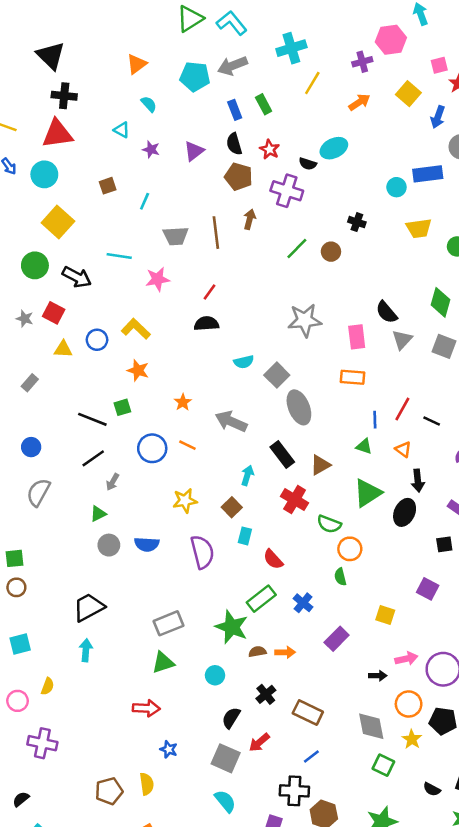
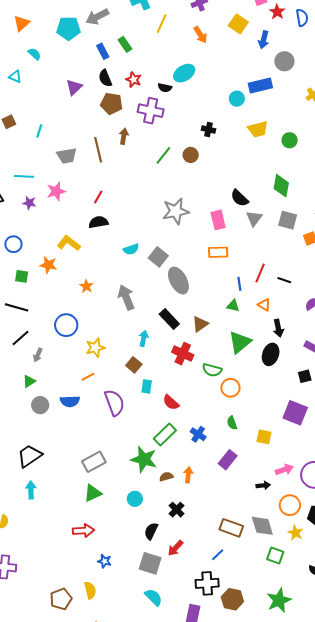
orange arrow: (359, 102) -> (200, 35), turned 96
purple star: (151, 149) -> (29, 203), moved
yellow L-shape: (136, 329) -> (69, 243), moved
green square: (122, 407) -> (22, 276), moved, turned 32
gray arrow: (231, 421) -> (126, 297), turned 50
orange line: (187, 445) -> (88, 377), moved, turned -48
yellow star: (185, 501) -> (95, 348), moved
green semicircle: (340, 577) -> (232, 423), moved
purple square: (428, 589) -> (295, 413), size x1.4
orange arrow: (285, 652) -> (188, 475), turned -77
brown rectangle: (308, 712) -> (231, 528), moved

